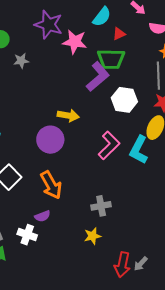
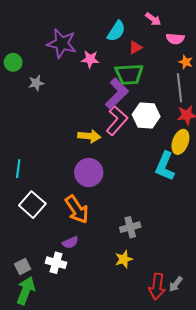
pink star: (75, 42) -> (90, 59), size x0.7
purple circle: (50, 140) -> (89, 172), moved
pink L-shape: (109, 145) -> (117, 121), moved

